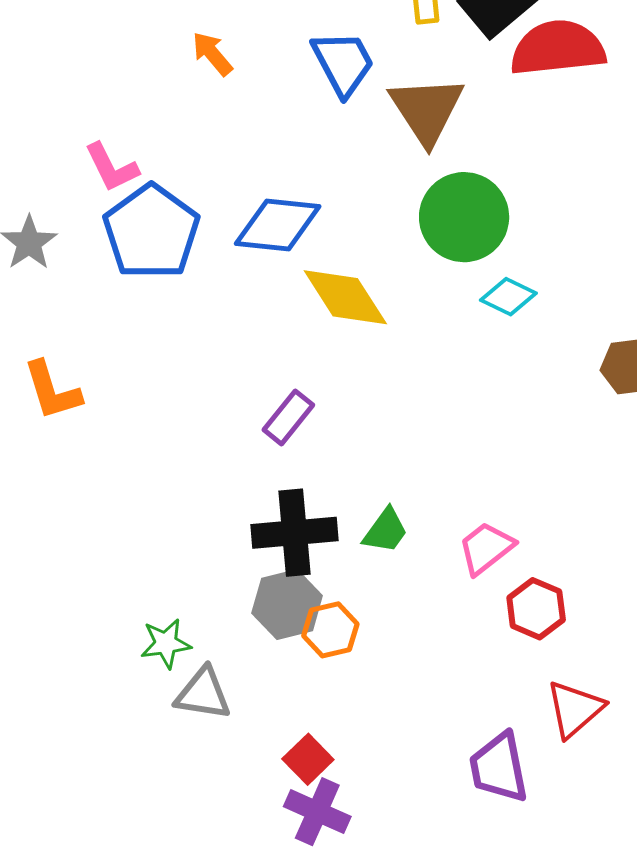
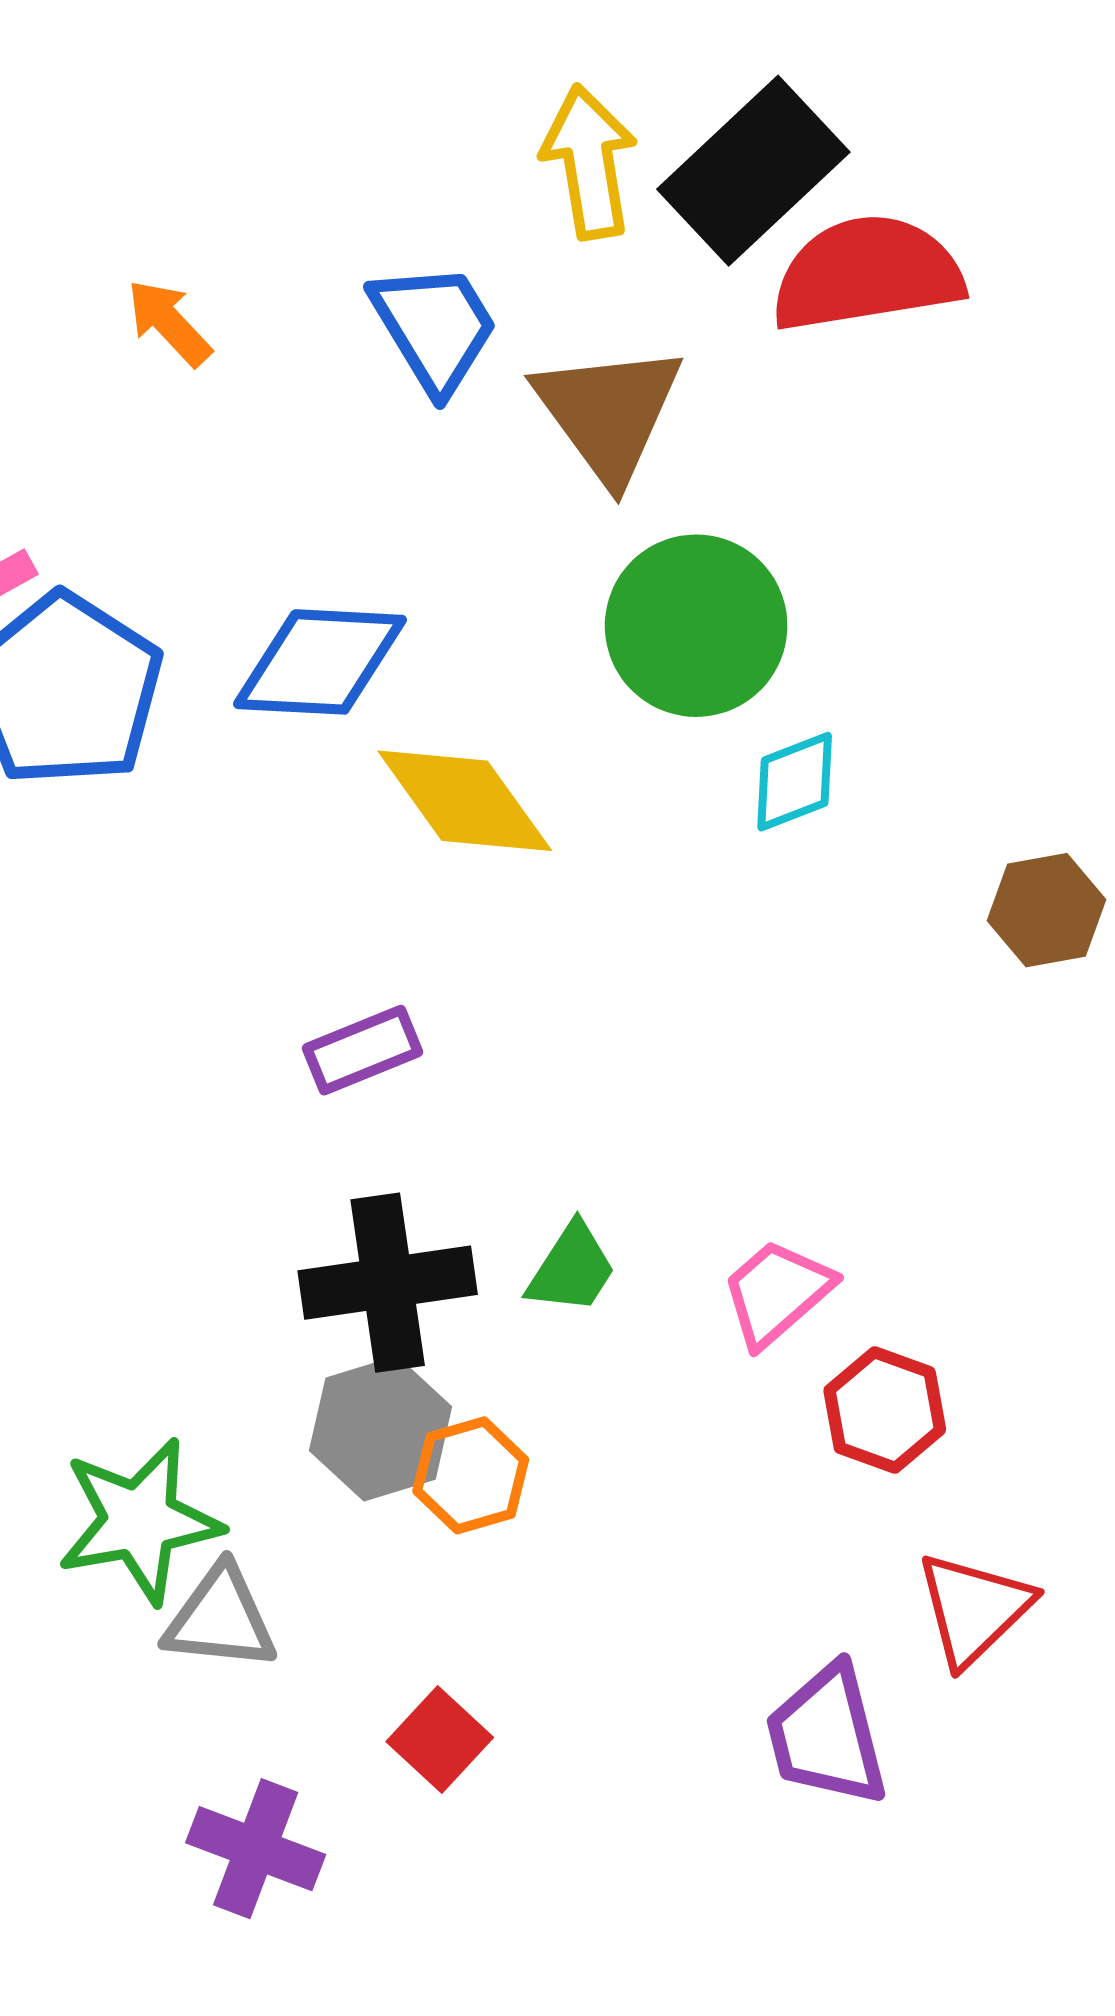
cyan diamond: (508, 297) -> (795, 782), turned -44
purple rectangle: (288, 417) -> (363, 1050), turned 32
green star: (166, 643) -> (139, 1521), size x1.6
purple cross: (317, 812) -> (256, 1849), moved

